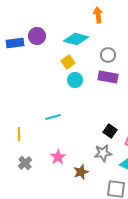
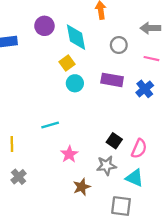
purple circle: (37, 36) -> (44, 26), moved
cyan diamond: (76, 39) -> (76, 37), turned 65
gray circle: (108, 55) -> (119, 45), moved
pink star: (58, 157) -> (69, 154), moved

